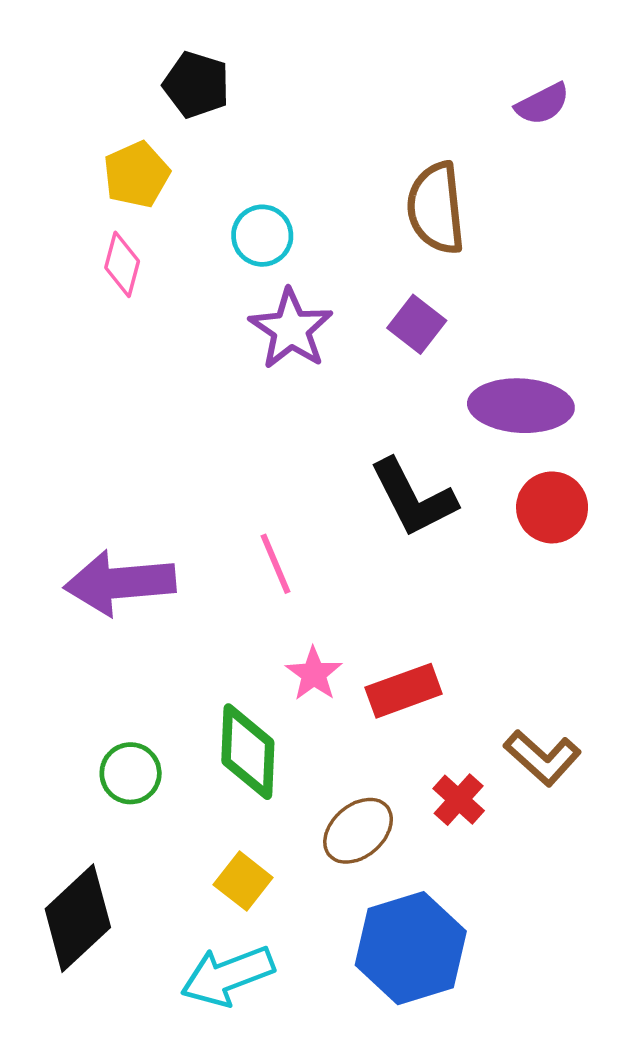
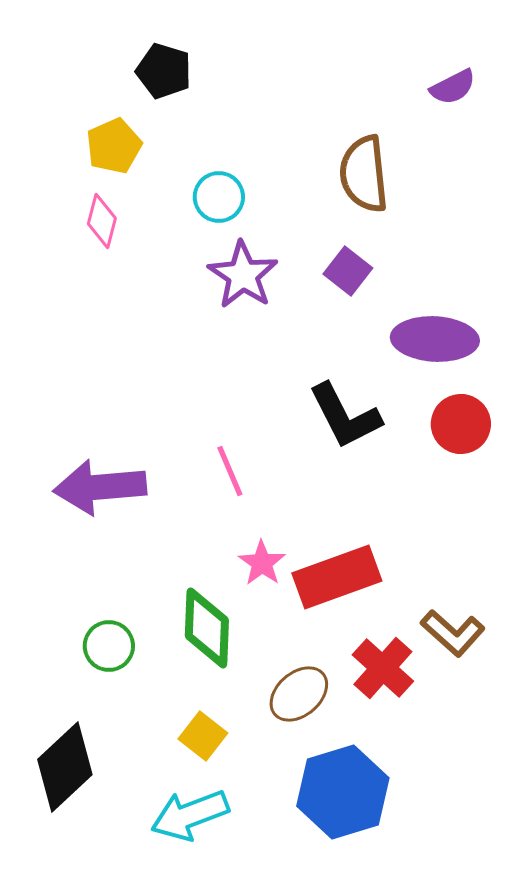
red rectangle: (404, 691) -> (337, 577), size x1.4
red cross: (459, 800) -> (383, 668), size x1.4

